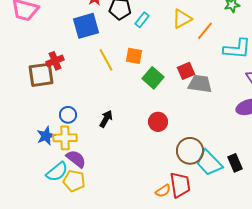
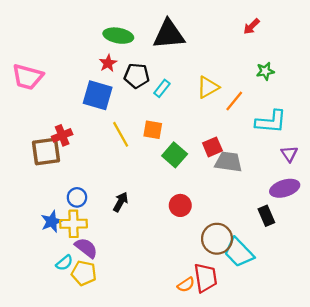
blue square: (86, 26) -> (98, 95), turned 32
black rectangle: (235, 163) -> (266, 216), moved
cyan semicircle: (57, 172) -> (64, 263), size x0.7

